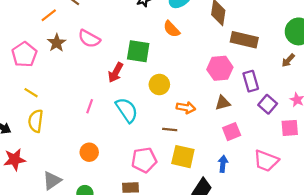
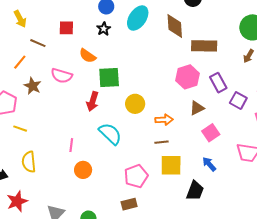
orange semicircle: (172, 29) -> (88, 56), moved
yellow line: (31, 93) -> (20, 129), moved
pink line: (90, 106) -> (71, 145), moved
brown line: (170, 129) -> (161, 142), moved
orange circle: (89, 152) -> (83, 170), moved
blue arrow: (223, 164) -> (209, 164), turned -35

